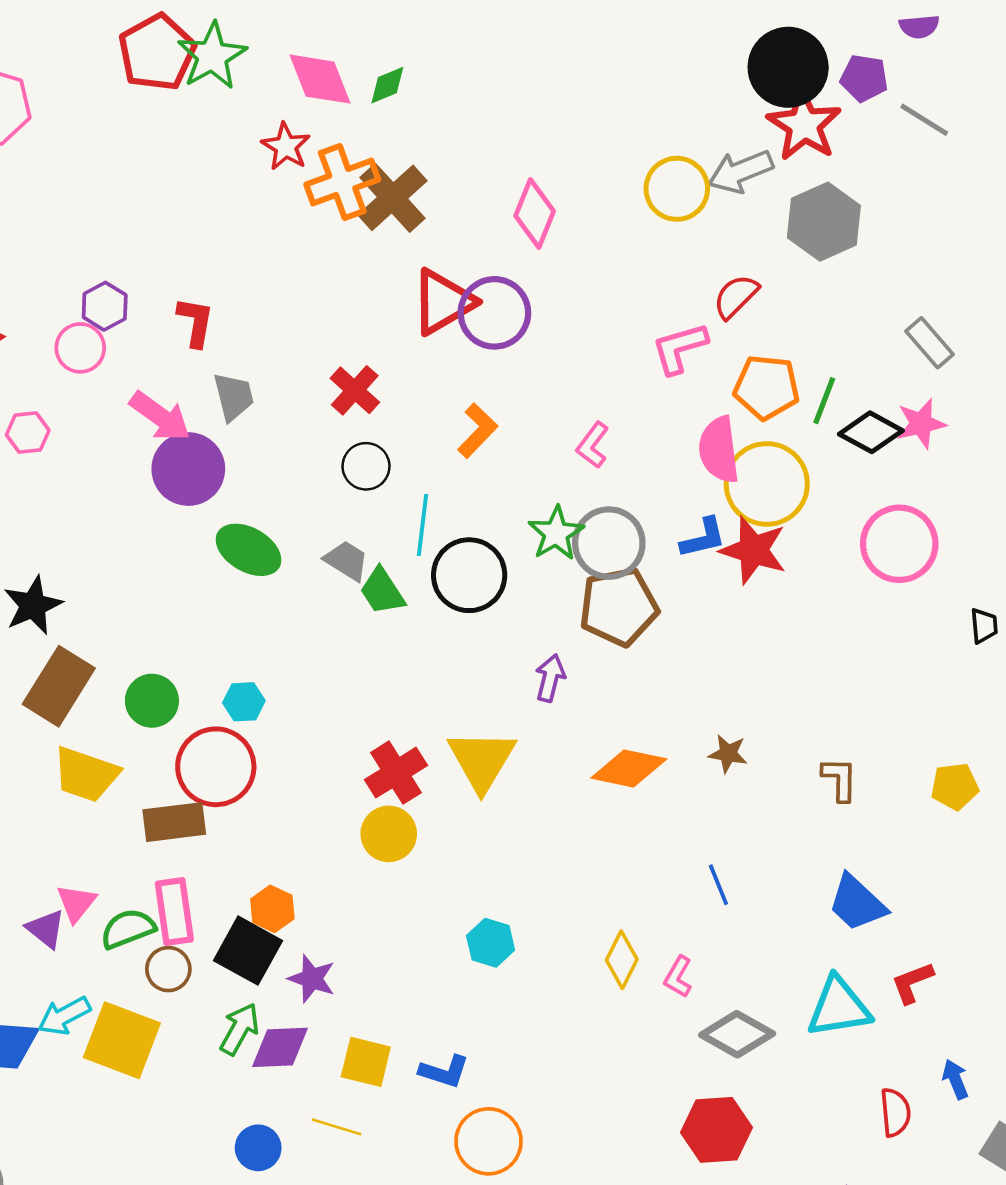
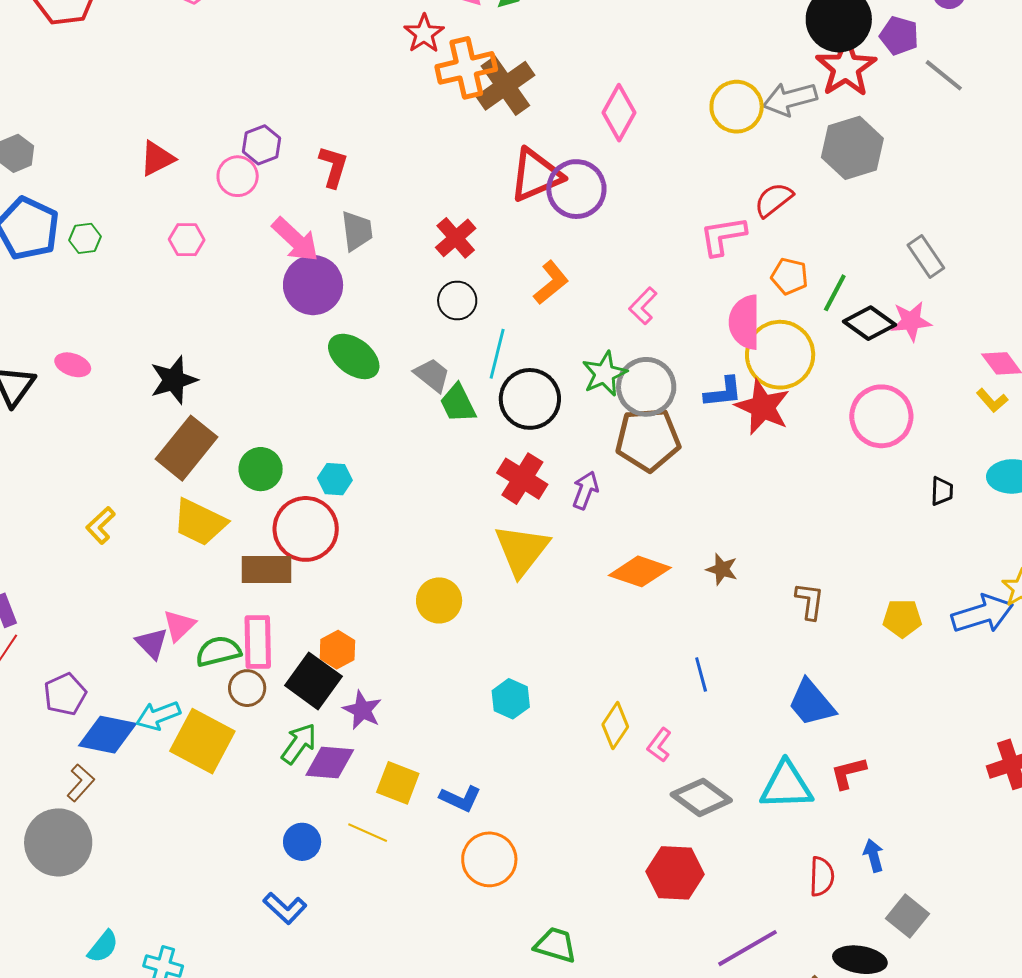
orange pentagon: (767, 387) -> (790, 276), size x0.7
red cross: (396, 773) -> (522, 479), moved, turned -33

